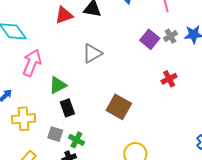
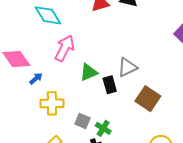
gray triangle: (92, 53) -> (127, 67), moved
black rectangle: (67, 108) -> (110, 85), moved

